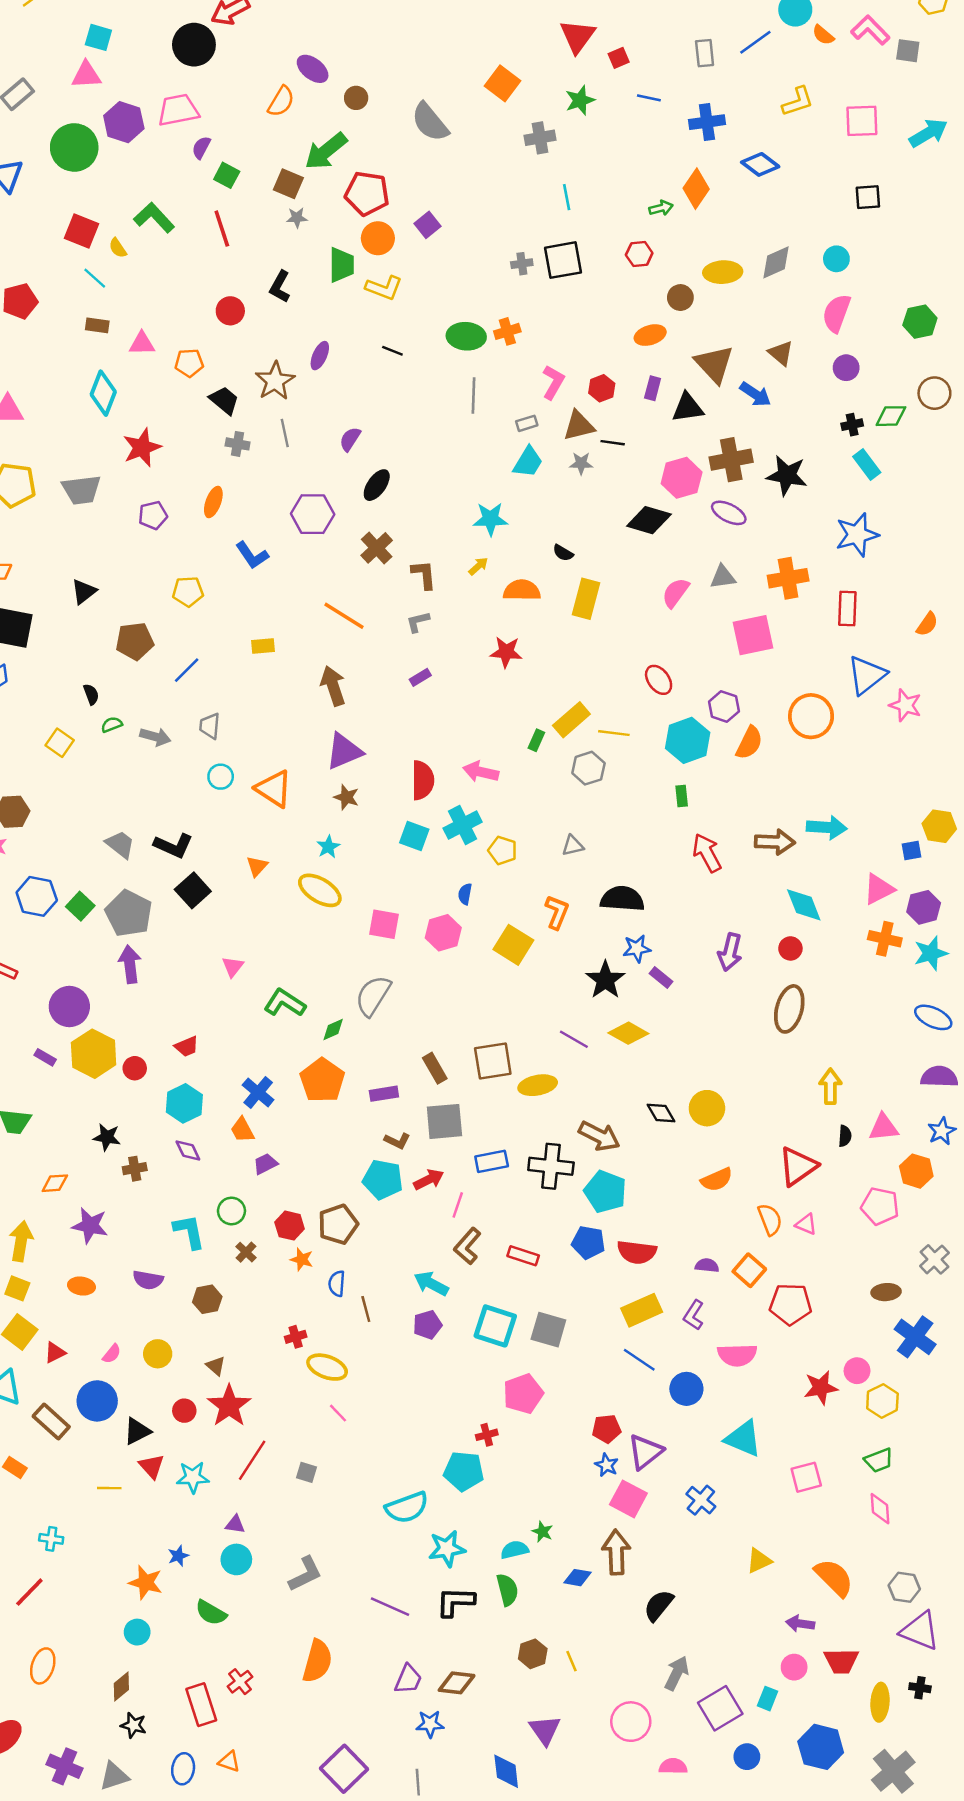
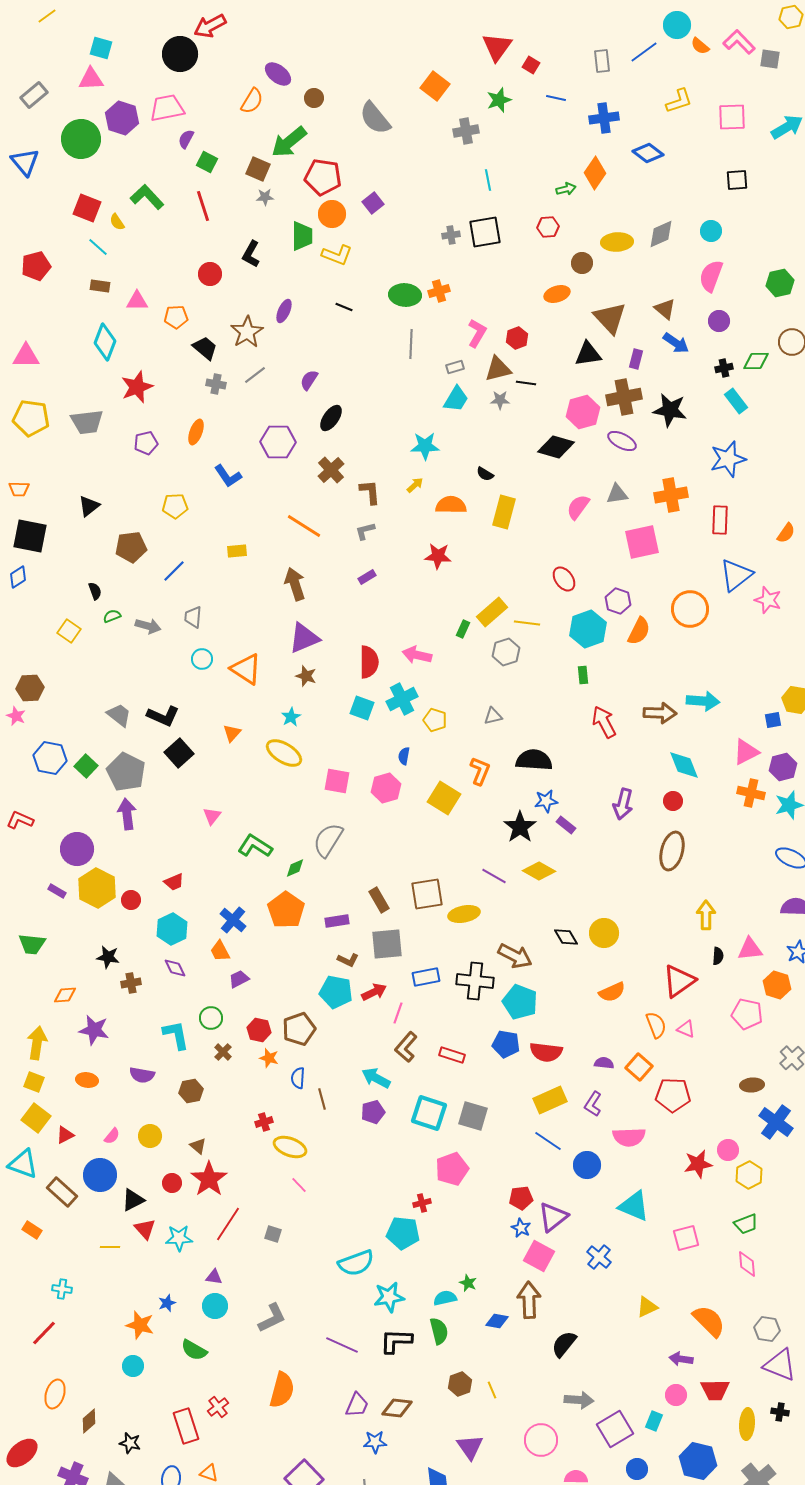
red square: (619, 58) -> (531, 65), turned -36
purple rectangle: (653, 388) -> (636, 359), moved
blue arrow: (755, 394) -> (676, 343), moved
gray line: (285, 433) -> (255, 375), turned 65
gray arrow: (677, 1673) -> (579, 1400), turned 68
brown diamond: (121, 1686) -> (89, 1421), moved

